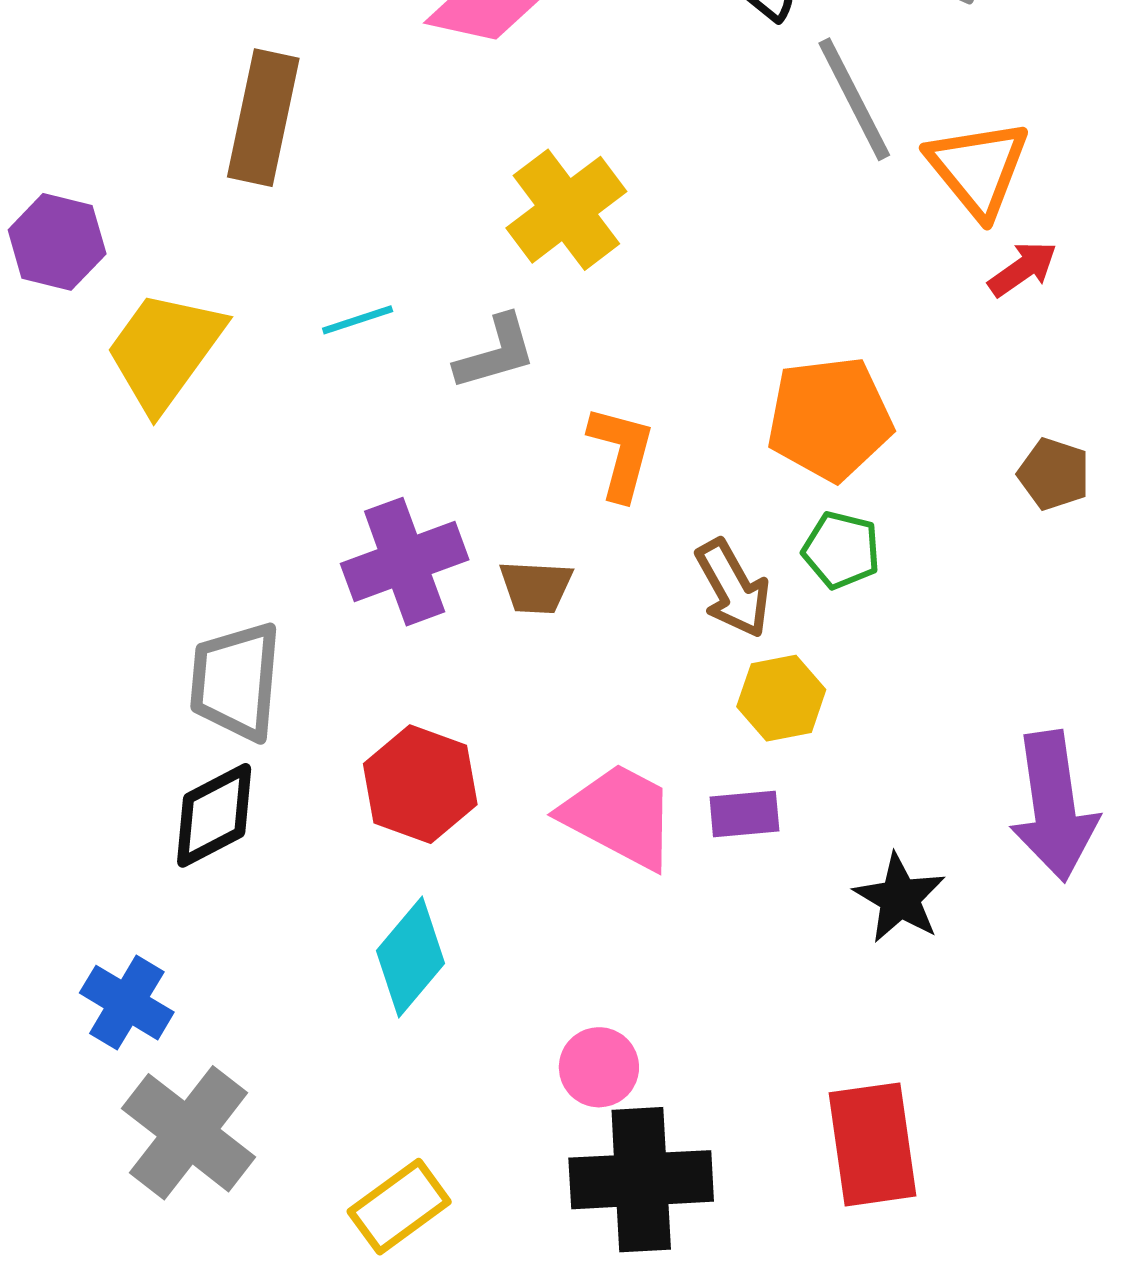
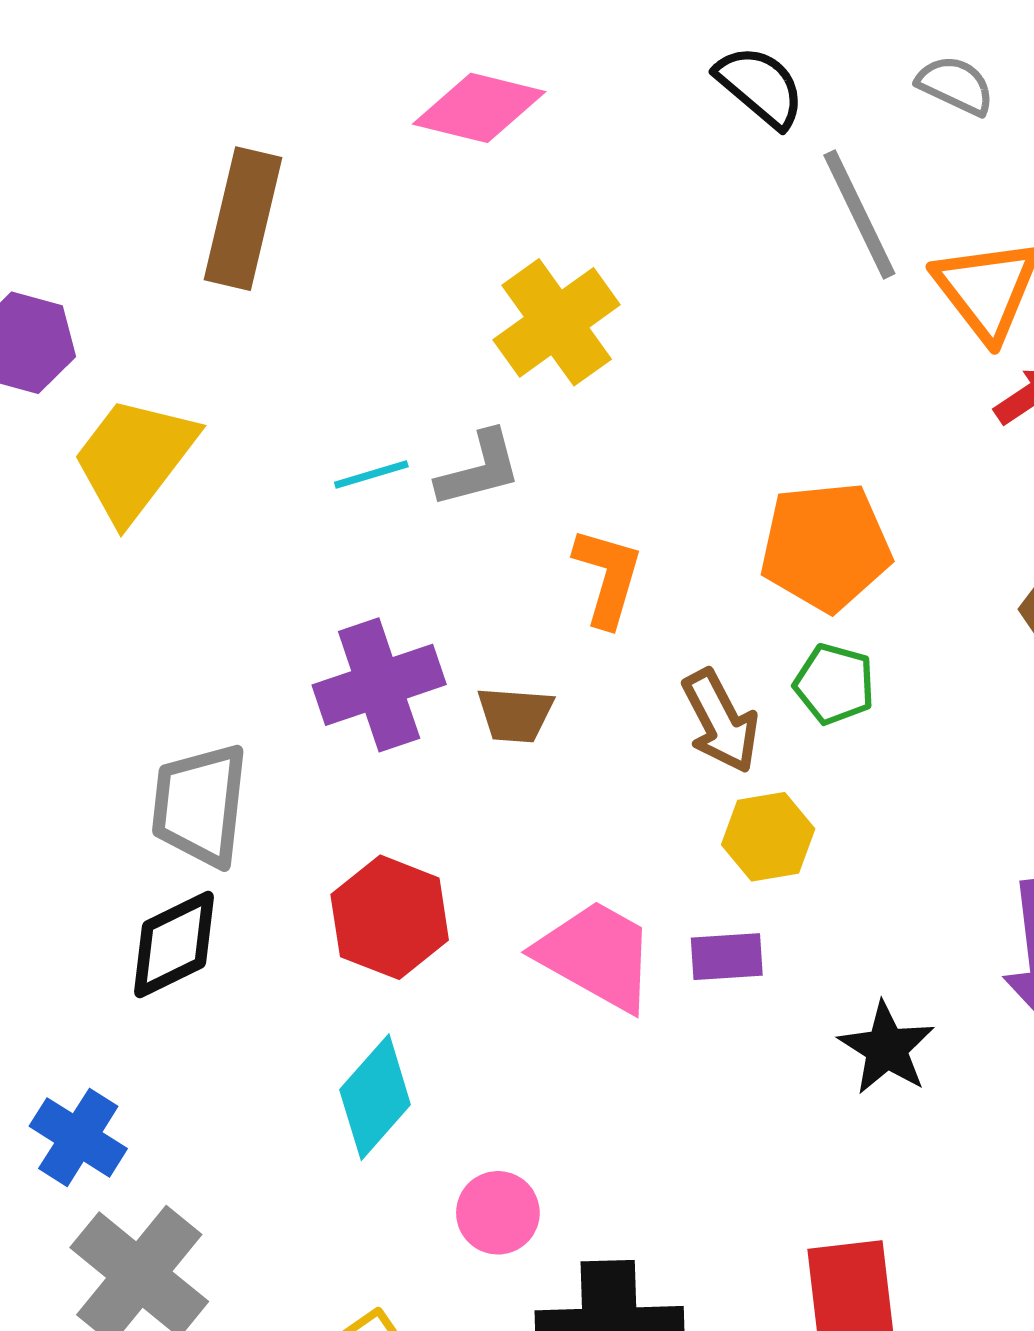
cyan line: (358, 320) -> (371, 475), moved
pink circle: (599, 1067) -> (498, 1213), moved

